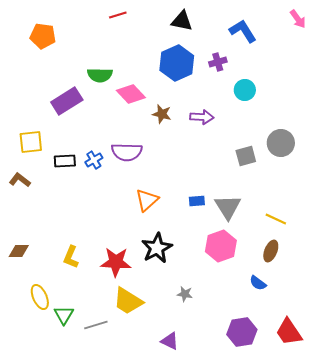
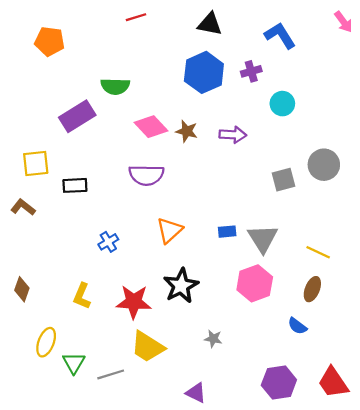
pink diamond: (131, 94) -> (151, 127), moved
blue cross: (94, 160) -> (108, 242), moved
brown diamond: (19, 251) -> (22, 289), turned -70
yellow ellipse: (40, 297) -> (46, 342), turned 45

